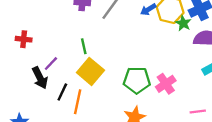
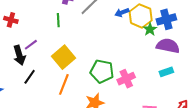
green line: (84, 46) -> (58, 20), moved
black line: (62, 92) -> (30, 77), moved
orange line: (78, 102) -> (64, 84), moved

